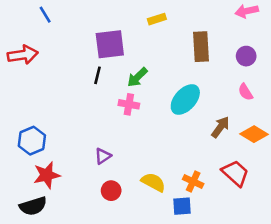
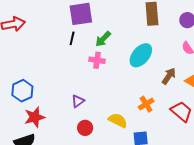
orange cross: (193, 182) -> (146, 104), moved, turned 35

